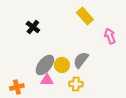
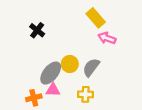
pink arrow: (110, 36) -> (107, 38), moved, turned -49
yellow circle: (62, 65) -> (70, 64), moved
orange cross: (17, 87) -> (34, 98), moved

